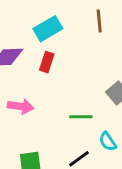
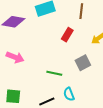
red rectangle: (47, 62) -> (67, 35), moved

